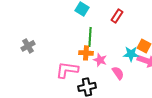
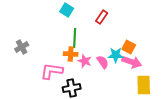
gray cross: (28, 46) -> (22, 47), moved
pink semicircle: (118, 73) -> (103, 62), moved

